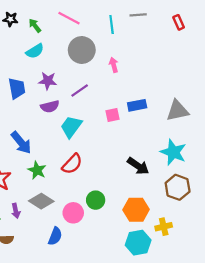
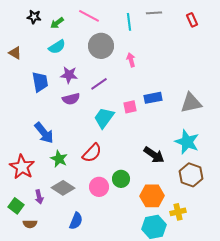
green arrow: (35, 26) -> (57, 23), turned -88
cyan trapezoid: (71, 127) -> (104, 118), moved
green circle: (96, 200) -> (121, 179), moved
pink circle: (73, 213) -> (99, 187), moved

